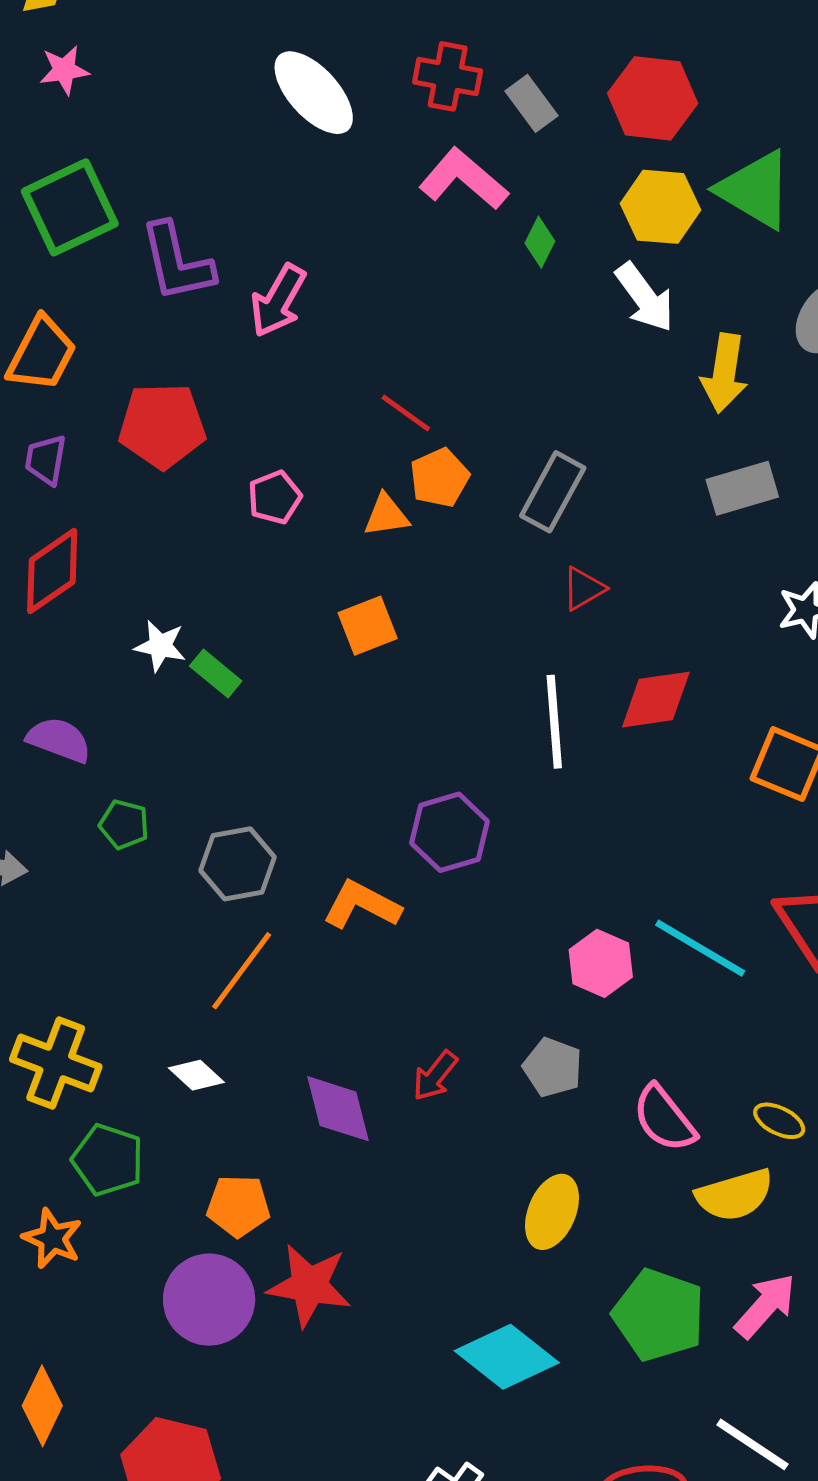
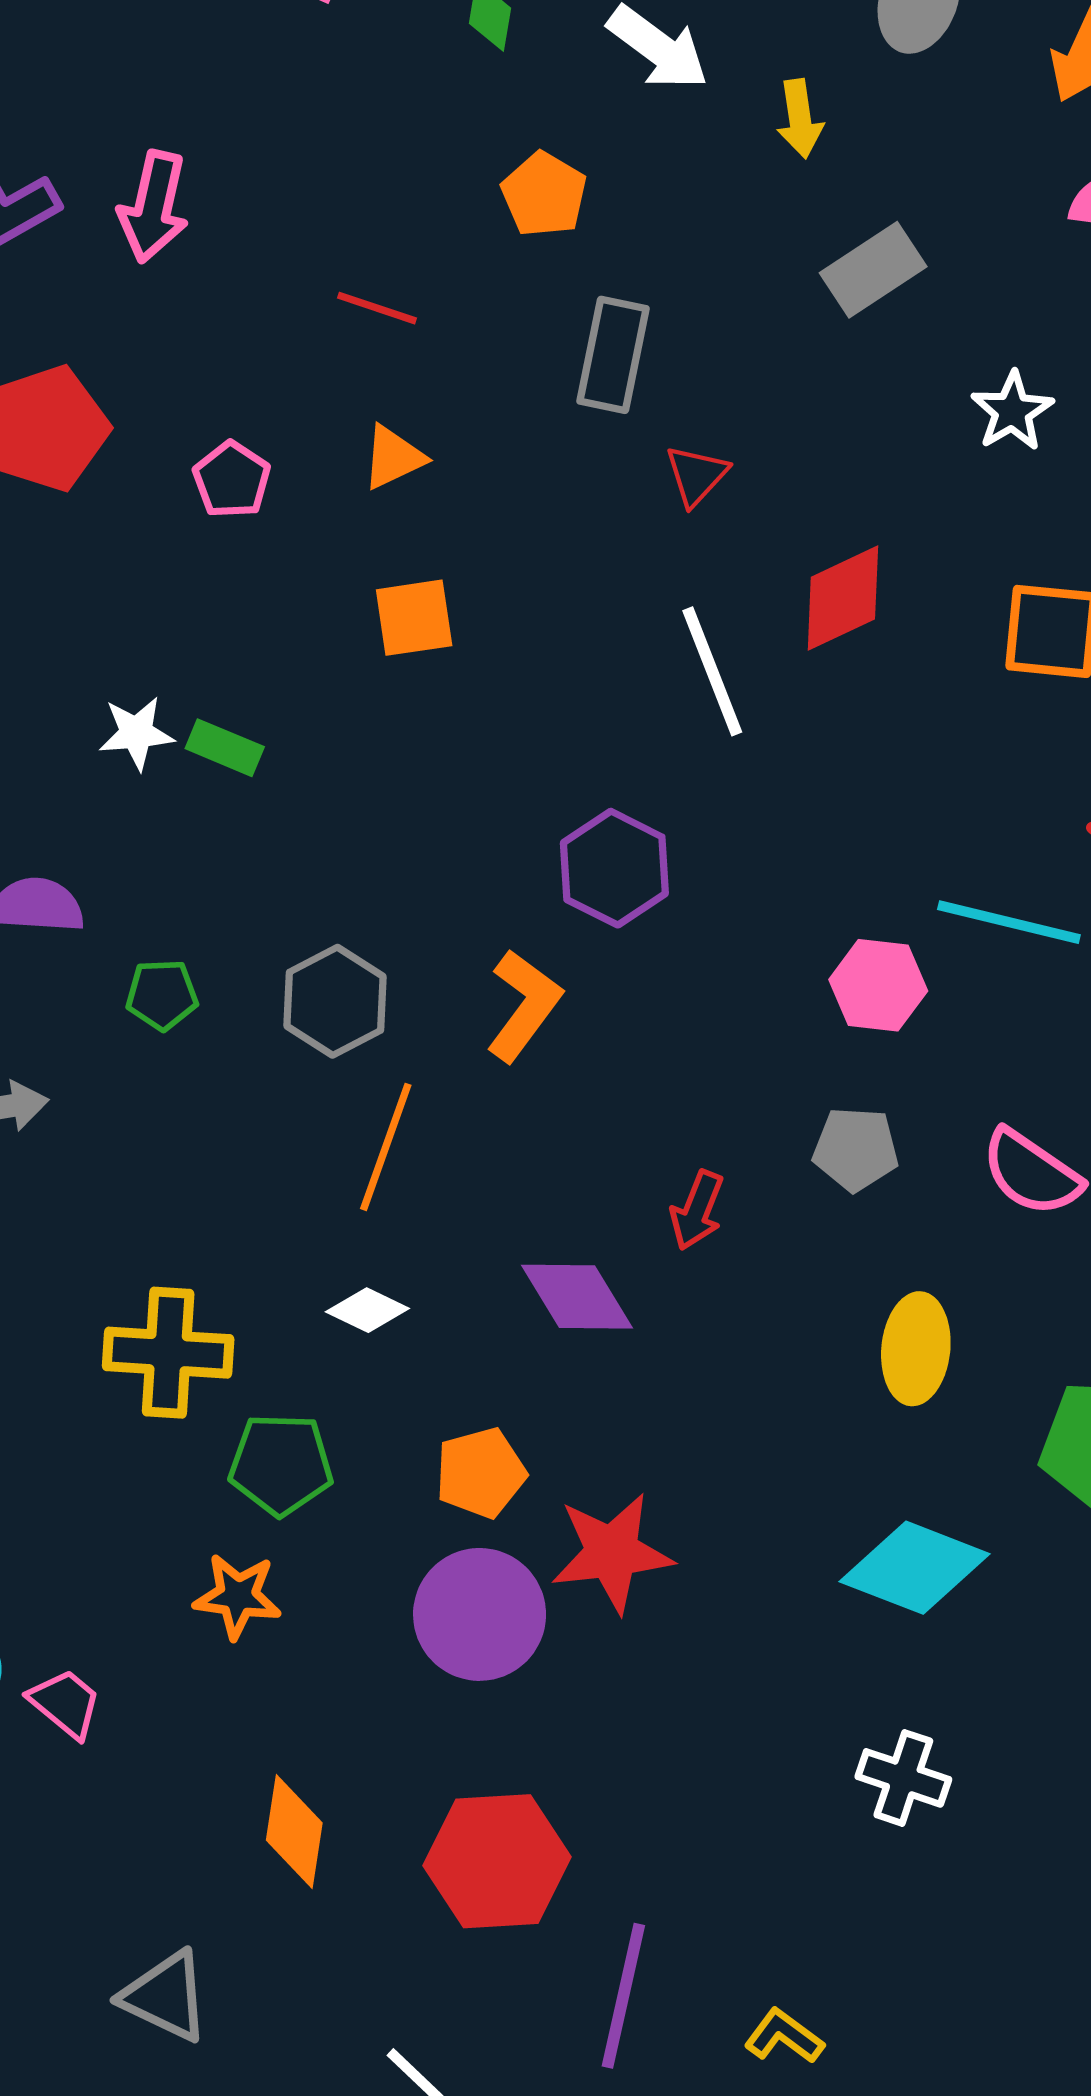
yellow arrow: (724, 373) -> (800, 119), size x0.7
orange pentagon: (439, 478) -> (544, 194), moved
orange square: (368, 626) -> (414, 618), turned 30
orange L-shape: (362, 905) -> (524, 1005), turned 116

